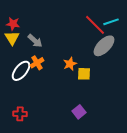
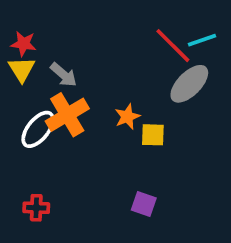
orange cross: (37, 63) -> (67, 115), size x1.6
purple square: (79, 112) -> (144, 204), turned -32

